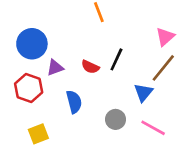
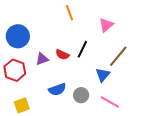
pink triangle: (165, 37) -> (106, 25), moved
purple triangle: (55, 68) -> (42, 59), moved
blue semicircle: (74, 102) -> (57, 89), moved, turned 84

